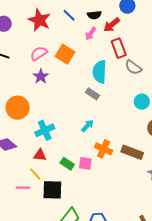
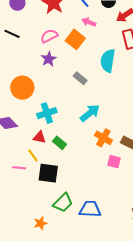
pink arrow: (91, 34) -> (89, 22), moved, turned 72
gray rectangle: (92, 94) -> (80, 78), moved
cyan arrow: (87, 126) -> (90, 113), size x1.5
pink square: (85, 163) -> (114, 162), moved
green rectangle: (67, 164) -> (60, 143), moved

